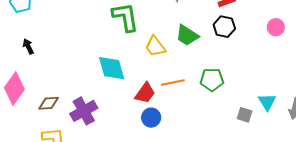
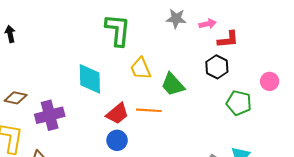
green trapezoid: (187, 35) -> (173, 85), moved
green pentagon: (212, 80) -> (239, 103), moved

